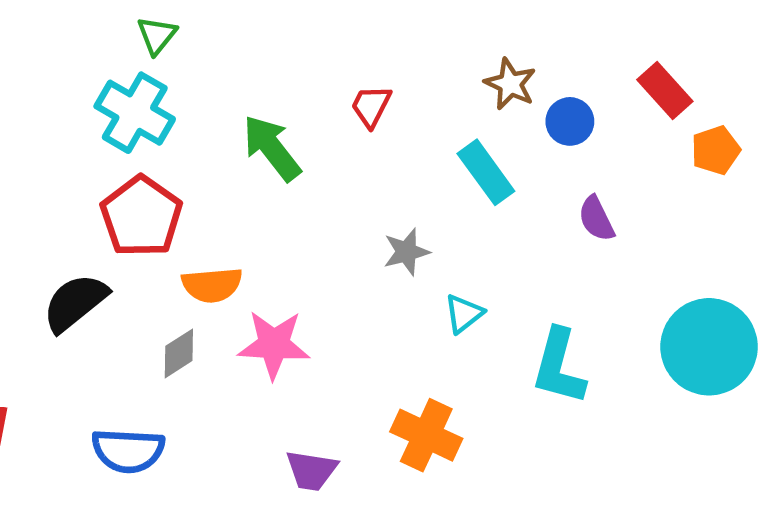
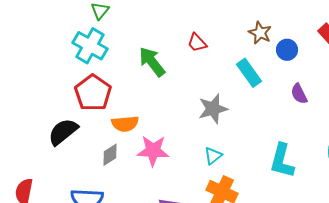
red trapezoid: (371, 106) -> (197, 43), turned -70
gray star: (406, 252) -> (213, 109), size x1.4
cyan triangle: (464, 314) -> (213, 156), moved

